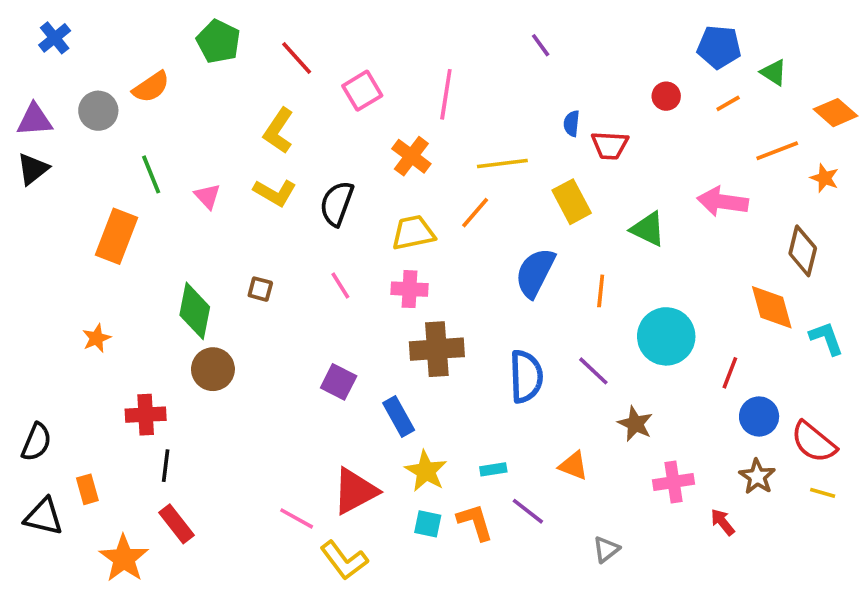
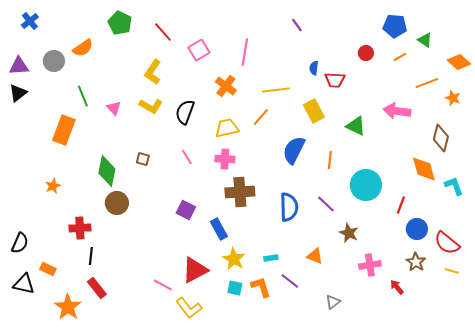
orange rectangle: (87, 489) -> (48, 269), turned -49

